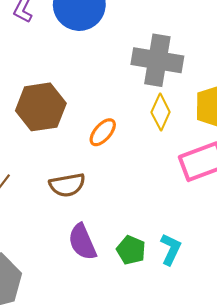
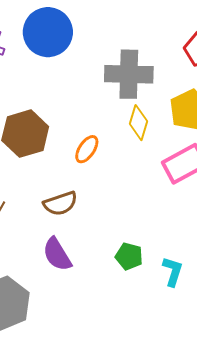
purple semicircle: (82, 242) -> (57, 254), moved
cyan L-shape: (171, 249) -> (173, 271), moved

